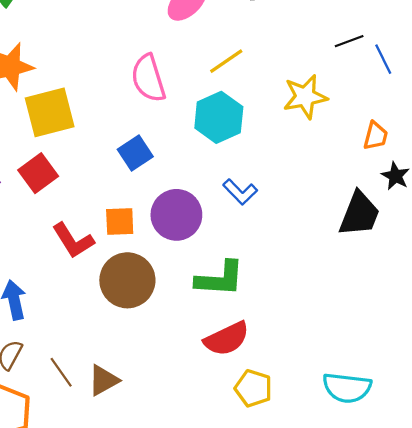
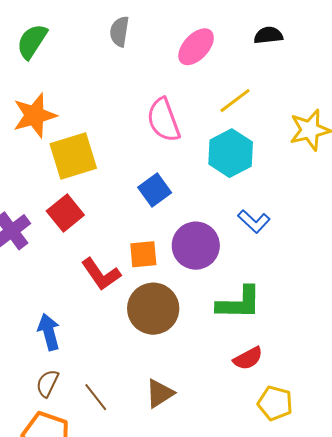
red semicircle: (227, 339) -> (248, 358), size x0.7
brown triangle: (103, 380) -> (160, 393), moved

